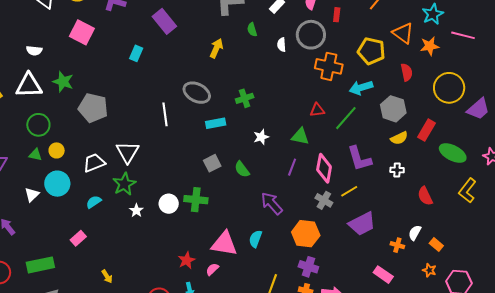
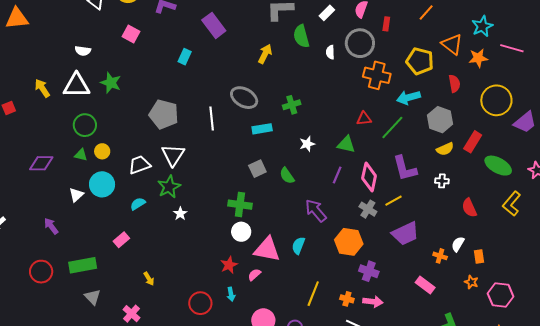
green semicircle: (252, 30) -> (301, 36), size x1.6
pink square: (82, 32) -> (131, 34), size x0.7
gray pentagon: (93, 108) -> (164, 114), moved
white circle: (169, 204) -> (241, 232), moved
orange rectangle: (436, 244) -> (479, 257), turned 40
purple cross: (308, 267) -> (369, 271), moved

